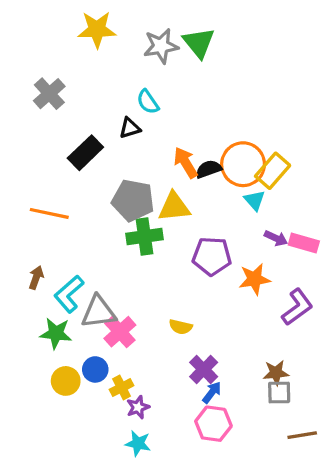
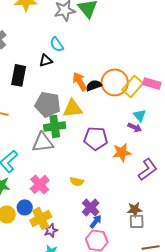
black rectangle: (85, 153) -> (19, 75), turned -35
cyan triangle: (255, 200) -> (140, 115), moved
pink rectangle: (304, 243) -> (152, 83), moved
gray triangle: (99, 312) -> (43, 142), moved
yellow cross: (122, 388) -> (41, 218), size x1.5

